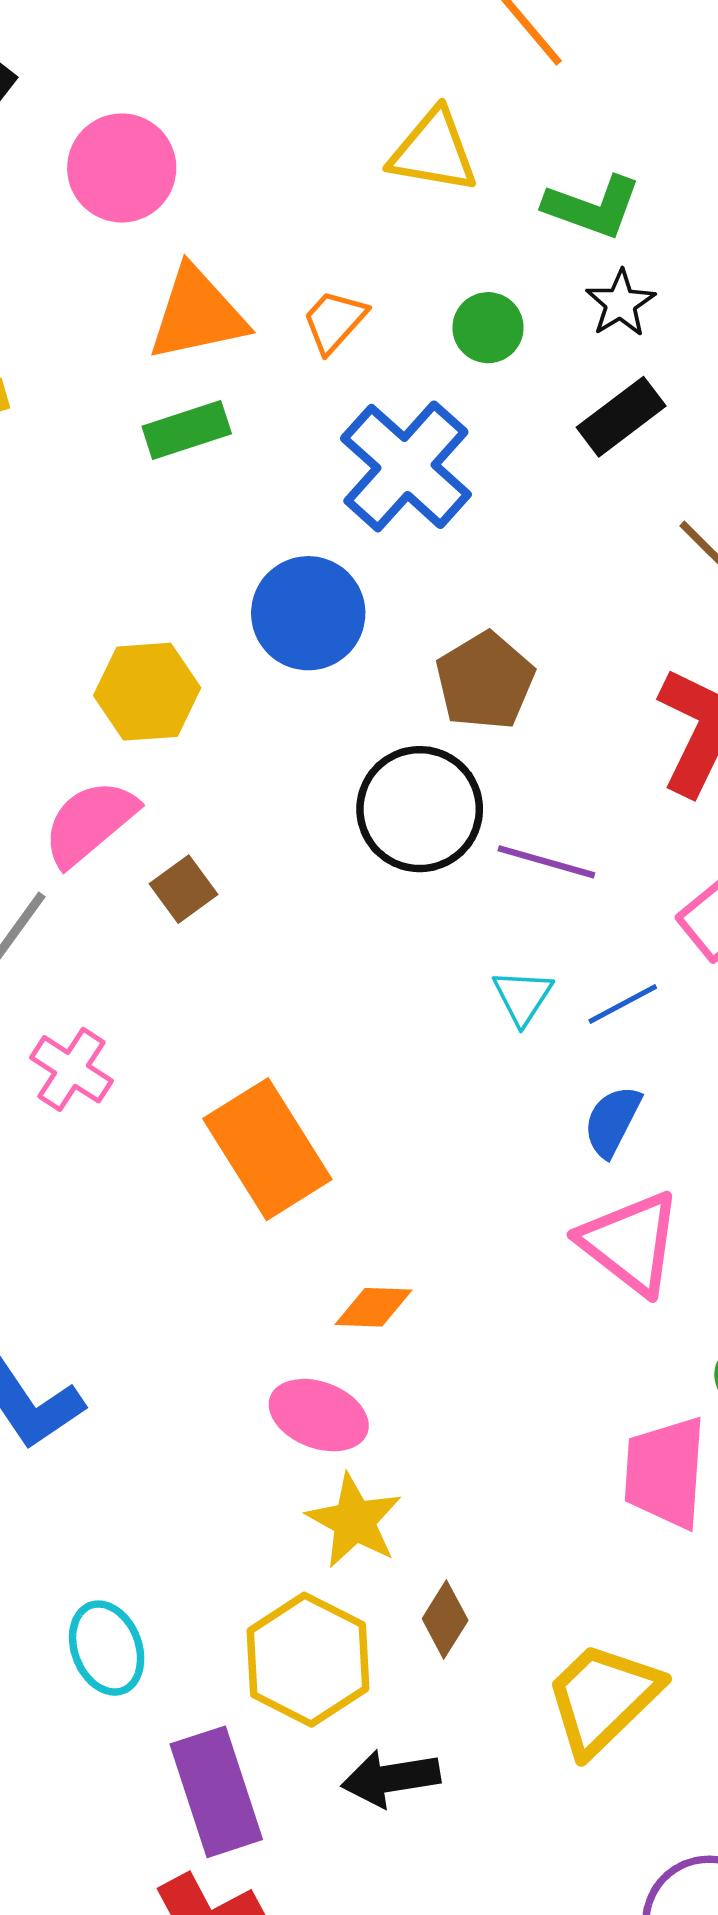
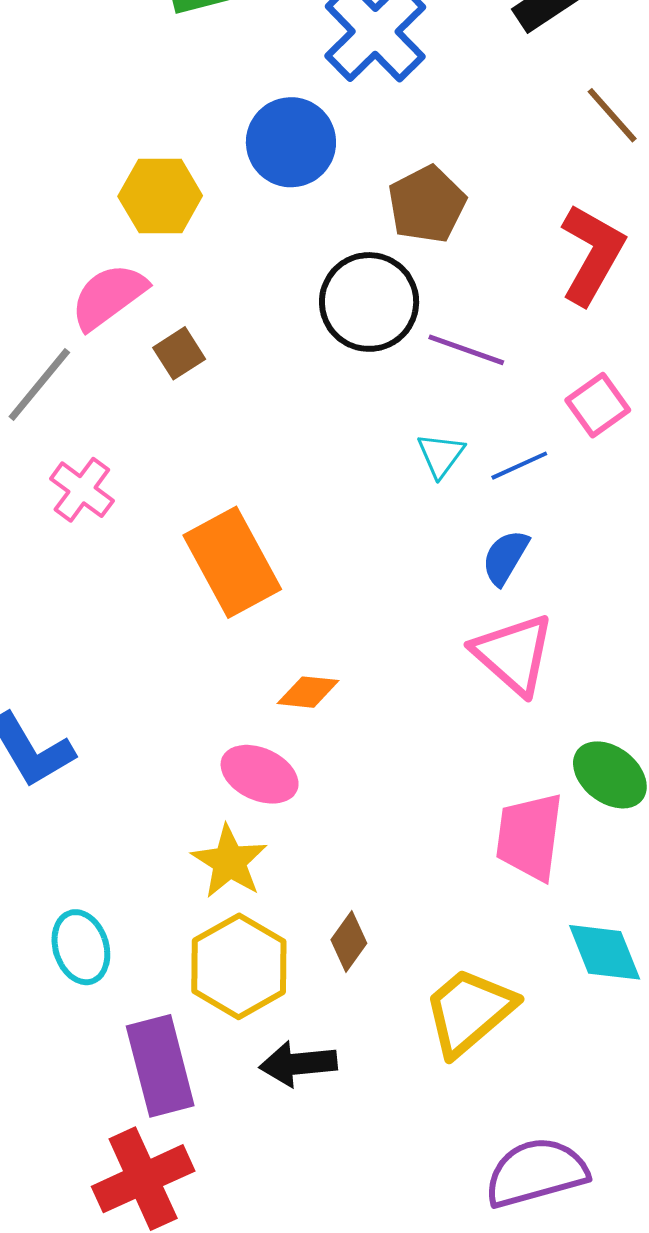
yellow star: (354, 1521) -> (229, 862), moved

